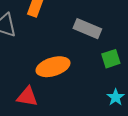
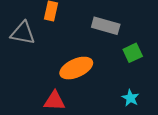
cyan star: (116, 97) -> (130, 98), moved

